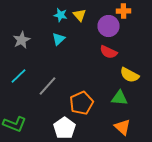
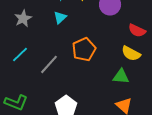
red semicircle: (108, 52) -> (137, 30), moved
orange pentagon: (82, 103) -> (84, 49), moved

